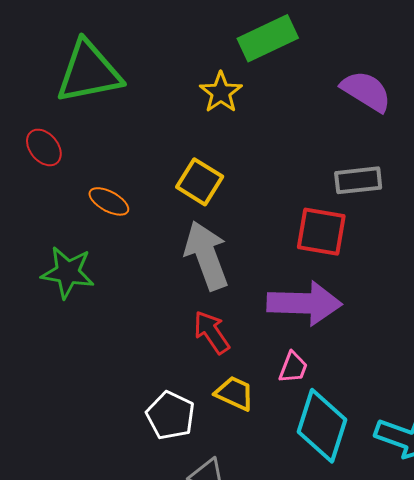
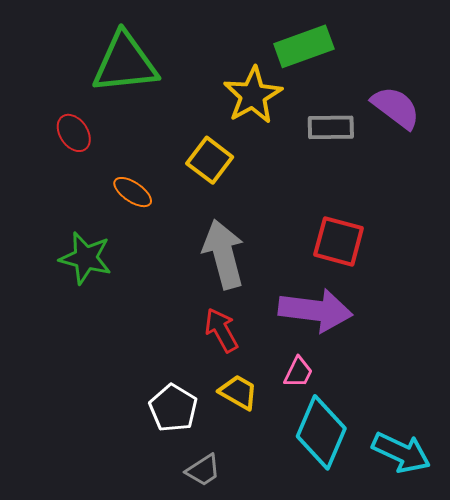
yellow star: (221, 92) -> (253, 95), size x1.4
gray rectangle: (358, 180) -> (331, 127), moved
yellow square: (200, 182) -> (210, 160), moved

